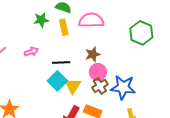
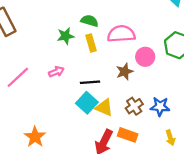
pink circle: (98, 72) -> (145, 57), moved
yellow triangle: (73, 86) -> (104, 107), turned -36
blue star: (123, 87) -> (160, 107), size x0.7

